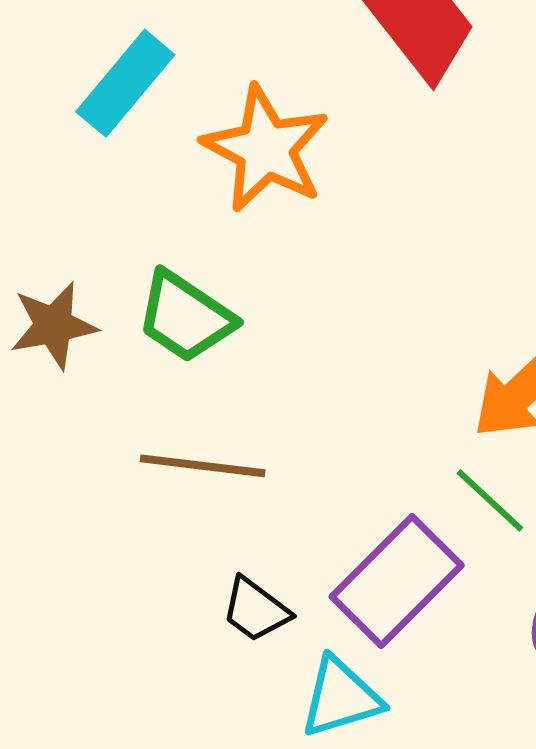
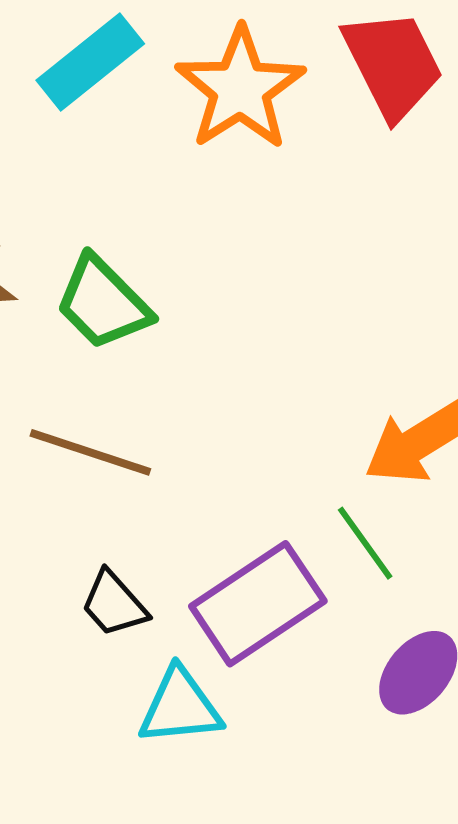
orange star: (266, 149) -> (240, 89), moved

